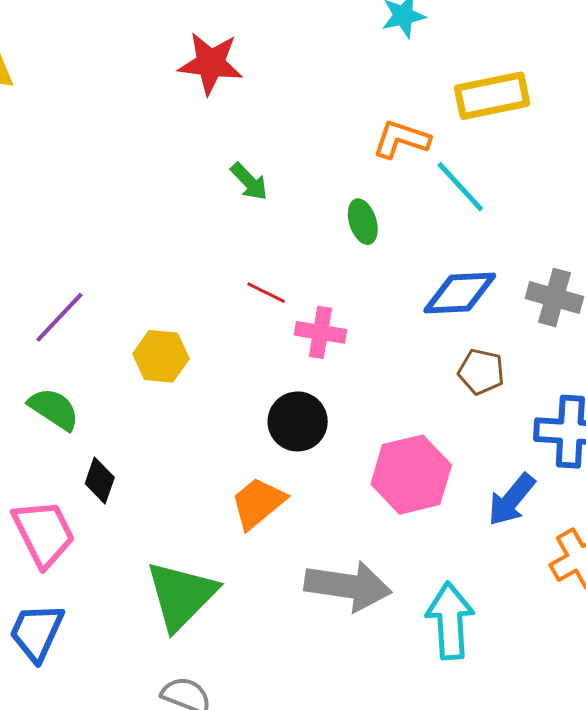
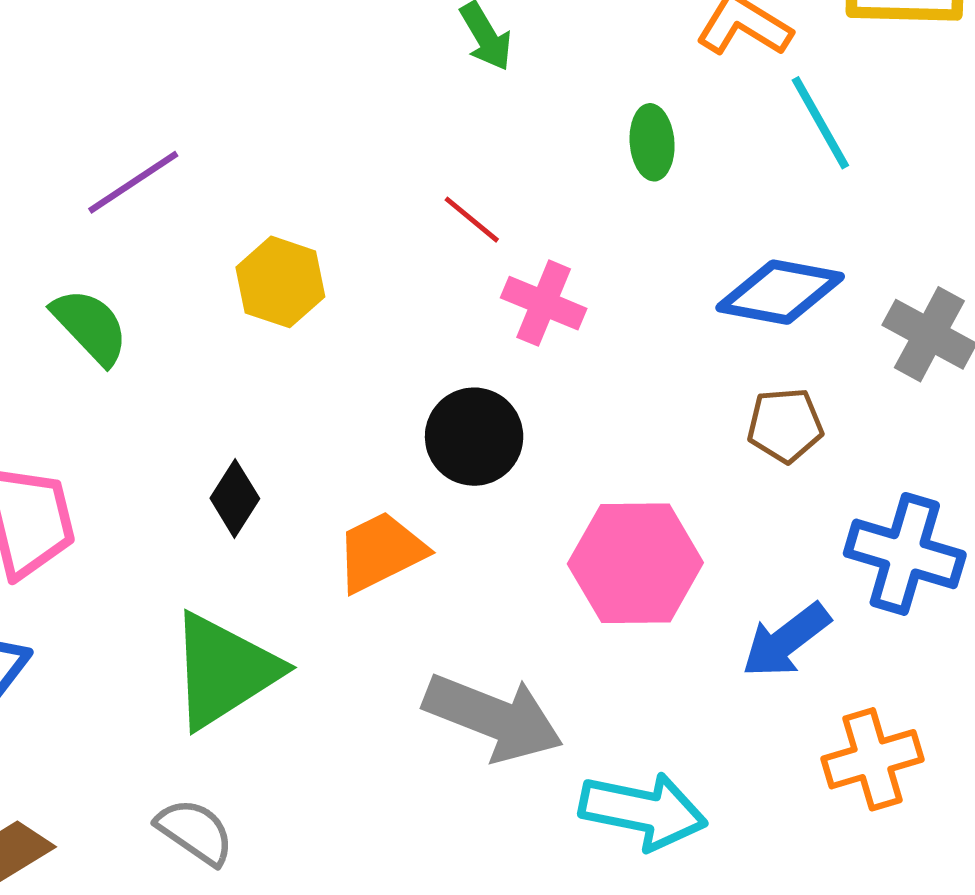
brown pentagon: (481, 372) -> (785, 425), turned -30
black diamond: (100, 481) -> (235, 498), moved
cyan arrow: (450, 621) -> (643, 811), turned 92

